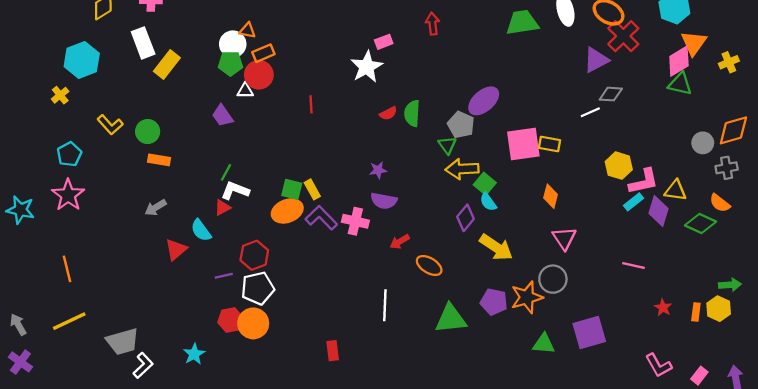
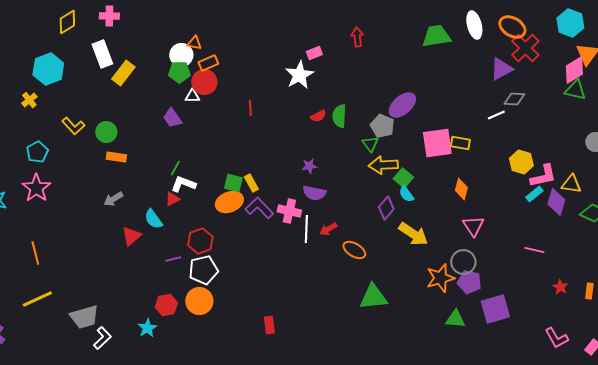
purple pentagon: (494, 302) -> (469, 282), moved
white line: (385, 305) -> (306, 229), moved
red hexagon: (230, 320) -> (166, 305), moved

